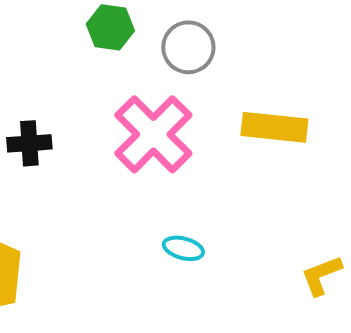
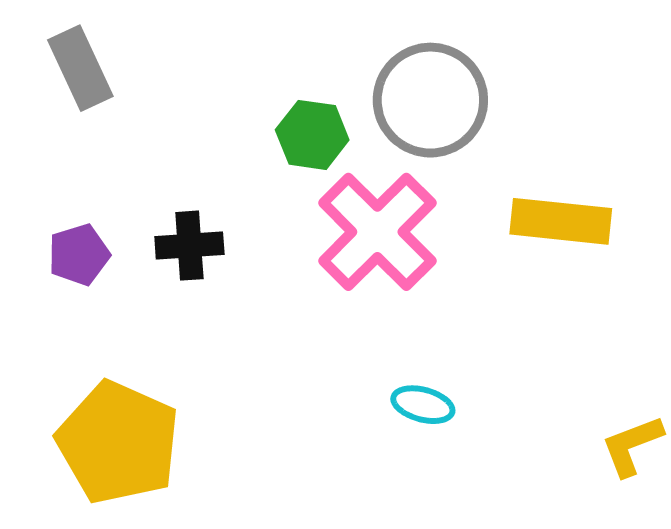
green hexagon: (110, 27) -> (312, 135), moved
gray circle: (188, 47) -> (430, 100), size x1.4

